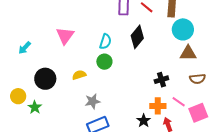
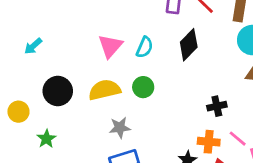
pink triangle: (65, 36) -> (110, 46), moved
green circle: (104, 62) -> (143, 87), moved
yellow semicircle: (79, 75) -> (105, 90), size x1.6
green star: (35, 107) -> (46, 139), moved

